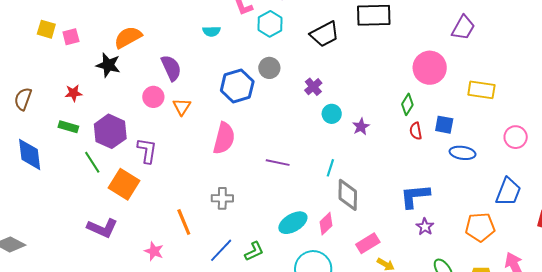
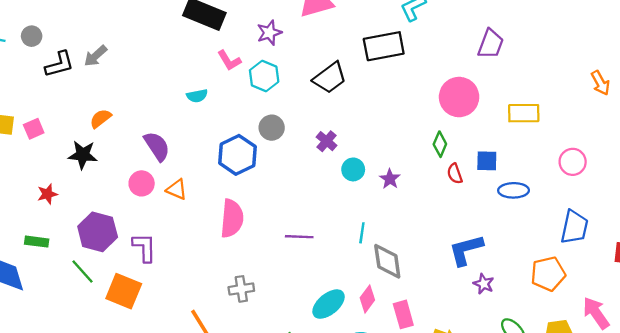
orange semicircle: (128, 37) -> (101, 119), size x0.7
orange triangle: (182, 107) -> (177, 189), turned -30
green rectangle: (68, 127) -> (37, 242), moved
pink rectangle: (368, 243) -> (403, 314), moved, turned -65

